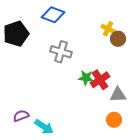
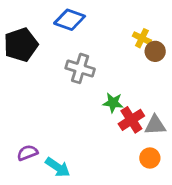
red cross: (100, 80) -> (131, 120), moved

